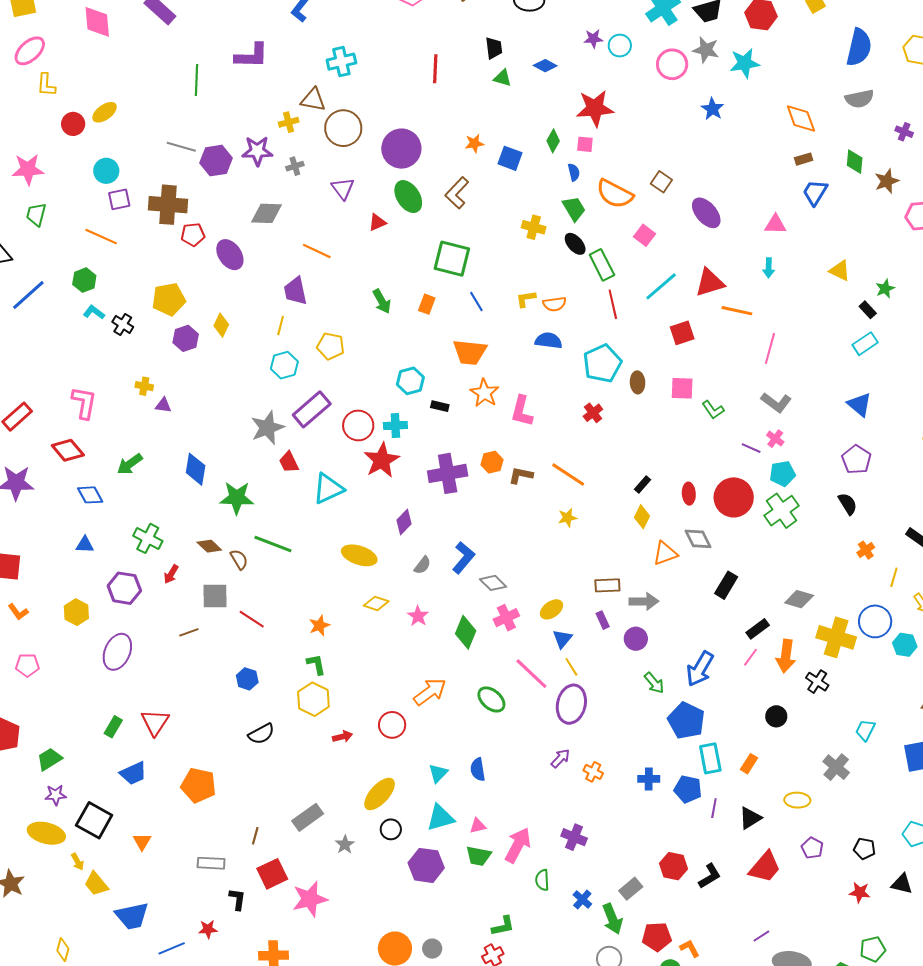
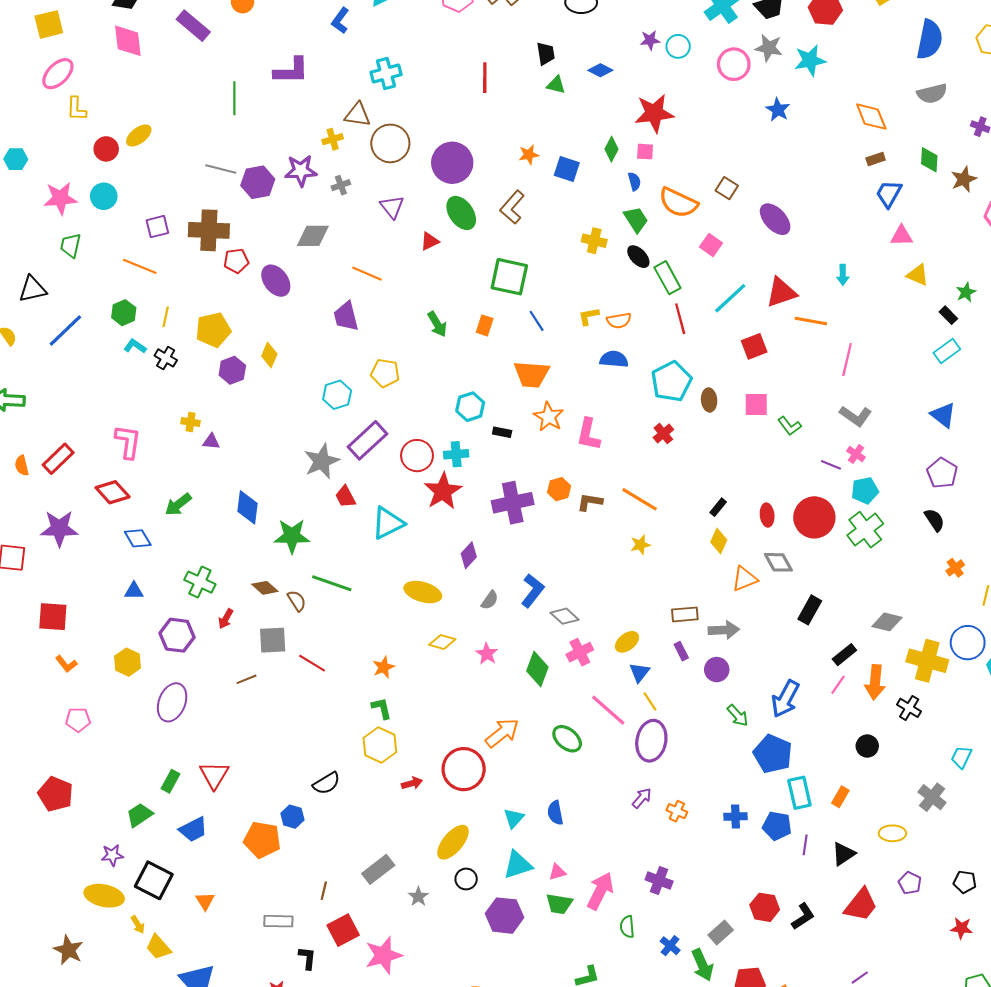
cyan circle: (106, 171) -> (104, 196), moved
pink triangle: (775, 224) -> (902, 236), moved
yellow line: (281, 326) -> (166, 317), moved
blue hexagon: (247, 679) -> (292, 817), moved
red circle: (392, 725) -> (464, 769), size x1.5
green trapezoid: (49, 759) -> (140, 815), moved

